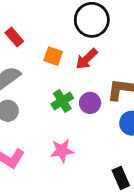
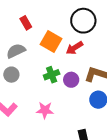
orange square: (53, 56) -> (51, 41), size x1.5

